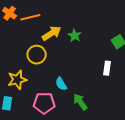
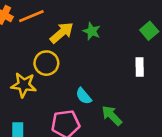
yellow star: (17, 80) -> (24, 85), moved, turned 30

